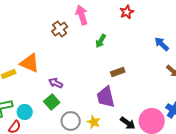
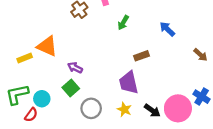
blue arrow: (162, 44) -> (167, 29), moved
yellow star: (94, 122) -> (124, 109), moved

